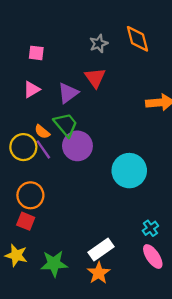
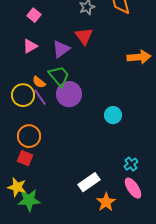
pink square: (36, 53) -> (34, 15), turned 32
cyan circle: (129, 171) -> (113, 115), size x0.6
green star: (54, 264) -> (29, 200), moved
orange star: (99, 273) -> (106, 202), moved

